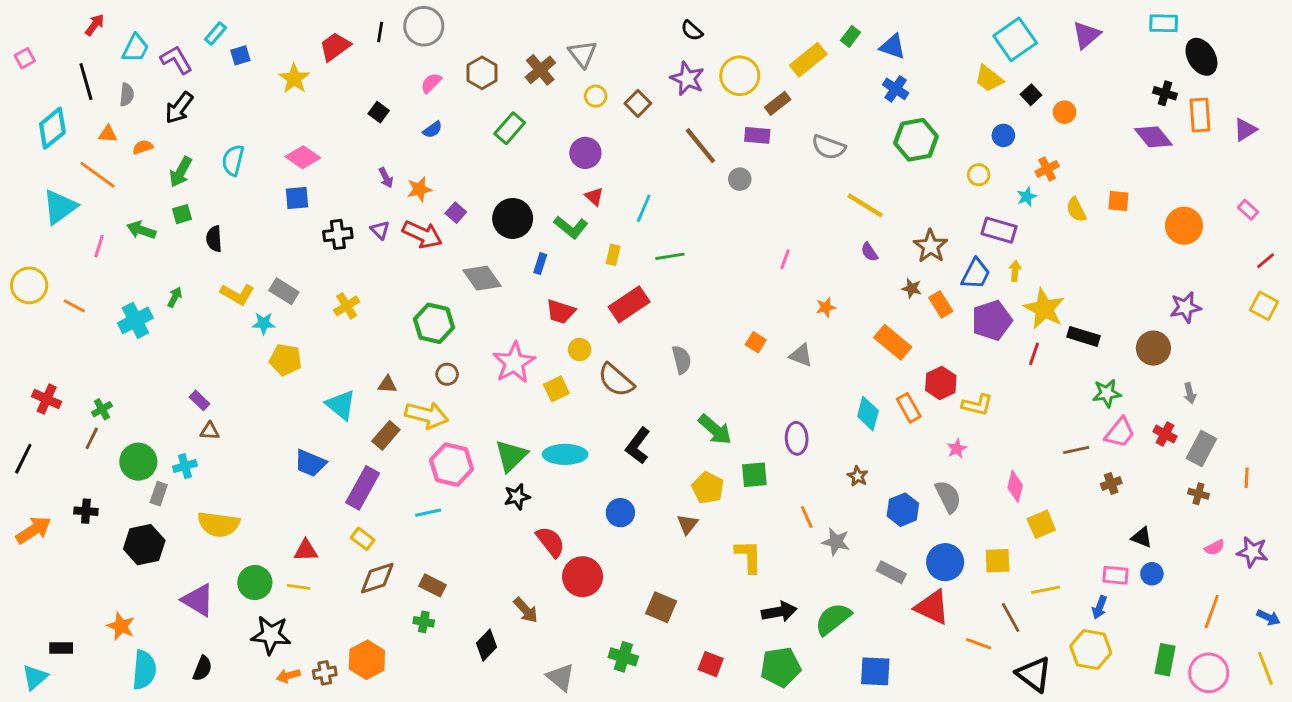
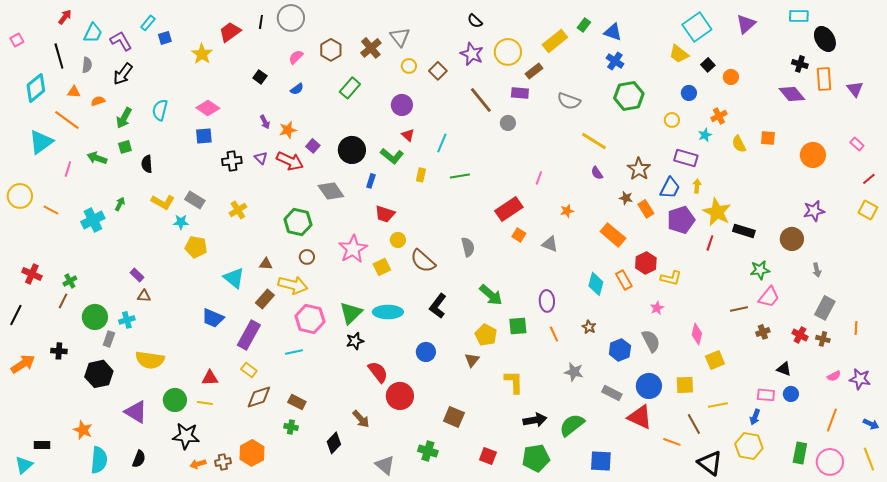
purple triangle: (1245, 130) -> (855, 89), turned -36
red rectangle: (629, 304) -> (509, 209), moved
red cross: (1165, 434) -> (800, 335), moved
orange line: (807, 517) -> (554, 334), moved

